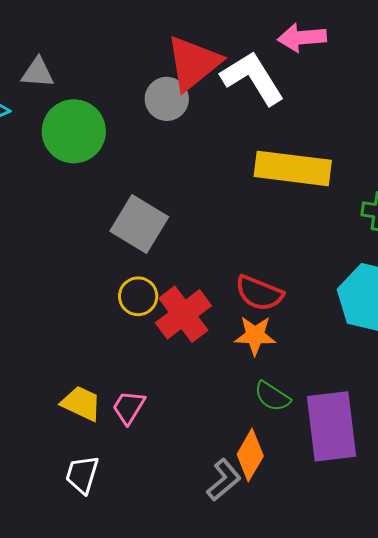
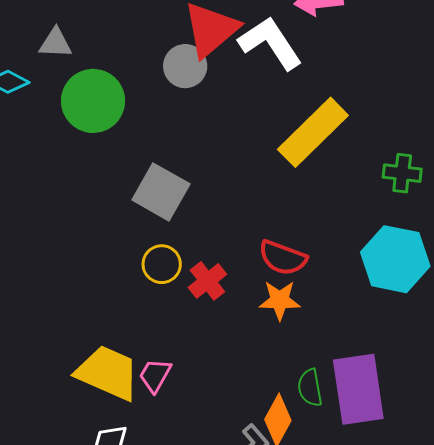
yellow rectangle: (293, 168) -> (313, 132), turned -50
red cross: (183, 314) -> (207, 281), size x0.7
green semicircle: (272, 396) -> (310, 388), moved, turned 48
yellow trapezoid: (81, 403) -> (108, 373), size x1.6

